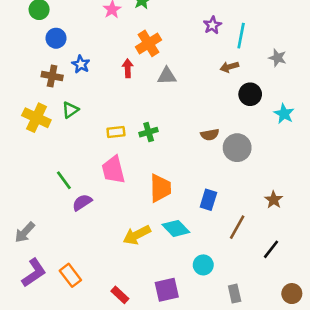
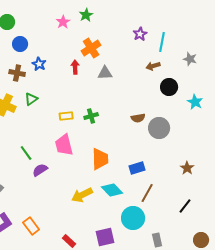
blue rectangle: (208, 200) -> (137, 168), turned 56
brown line: (237, 227) -> (147, 193), moved
cyan circle: (203, 265) -> (133, 218), size x1.5

